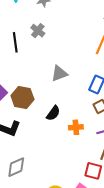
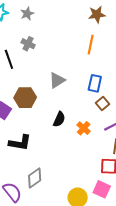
brown hexagon: (22, 97) -> (25, 98), moved
orange cross: (76, 127) -> (84, 128), turned -32

